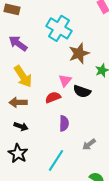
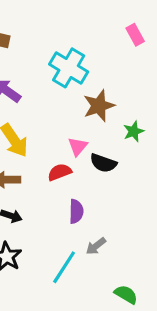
gray arrow: (89, 144) -> (96, 246), moved

